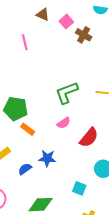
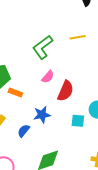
red semicircle: (89, 138) -> (66, 91), moved
cyan square: (79, 188) -> (78, 121), moved

